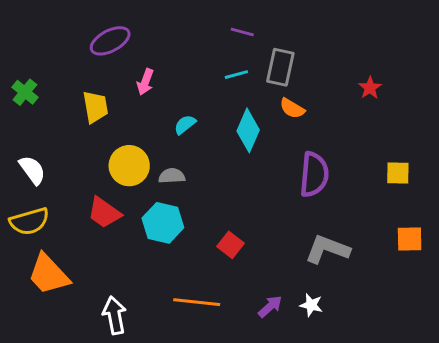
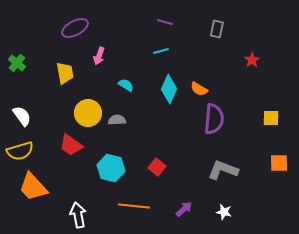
gray rectangle: (280, 67) -> (217, 29), moved, size x0.7
orange semicircle: (292, 108) -> (199, 89), moved
cyan semicircle: (185, 125) -> (126, 85), turned 70
cyan hexagon: (163, 223) -> (111, 168), moved
white star: (311, 305) -> (224, 212), moved

